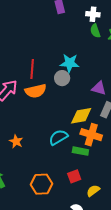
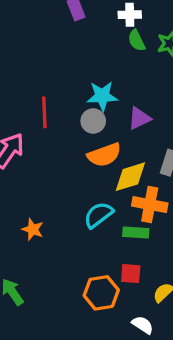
purple triangle: (99, 88) -> (139, 118), moved, turned -35
orange semicircle: (36, 91) -> (104, 155), moved
red square: (74, 176) -> (131, 274), turned 32
orange hexagon: (41, 184) -> (101, 293), moved

